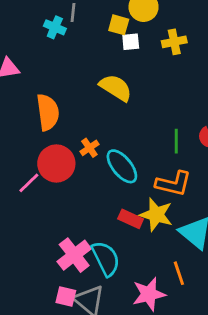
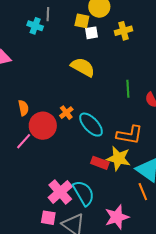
orange semicircle: (48, 112) -> (23, 108), moved, size x0.6
green line: (176, 141) -> (128, 89), moved
orange line: (179, 273) -> (143, 192), moved
pink square: (66, 296) -> (48, 218), moved

